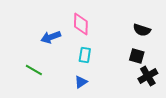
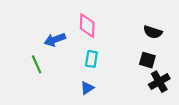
green line: (34, 70) -> (37, 64), moved, turned 36

